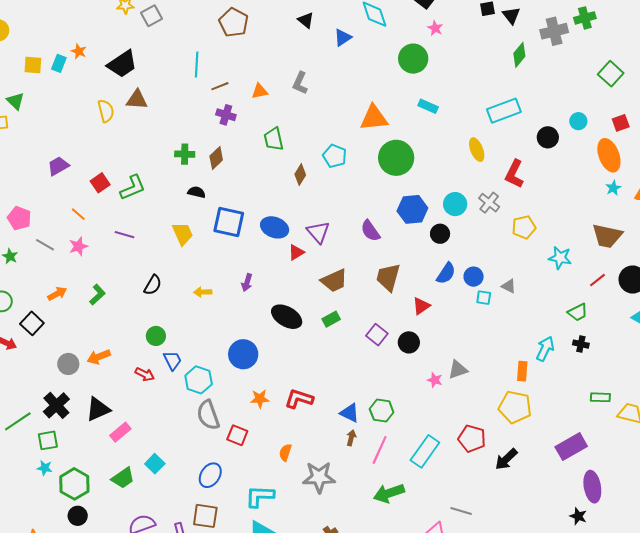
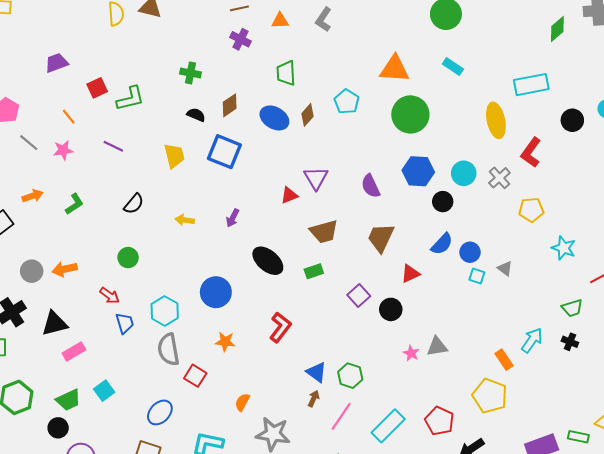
yellow ellipse: (477, 150) -> (496, 120), size x1.4
brown diamond: (216, 158) -> (230, 105), moved
blue ellipse: (275, 227) -> (274, 118), moved
blue trapezoid: (172, 360) -> (125, 323), moved
orange rectangle: (522, 371) -> (504, 360), turned -48
green rectangle: (600, 397) -> (578, 437), moved
red L-shape: (299, 399) -> (280, 327), moved, turned 100
black circle: (78, 516) -> (58, 428), moved

